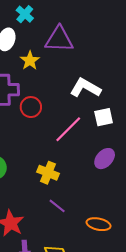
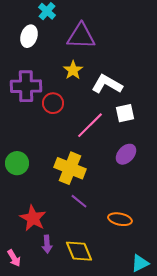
yellow star: (30, 61) -> (73, 70), moved
yellow cross: (48, 173) -> (70, 168), size x1.4

